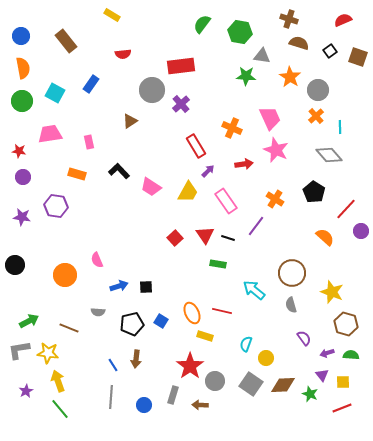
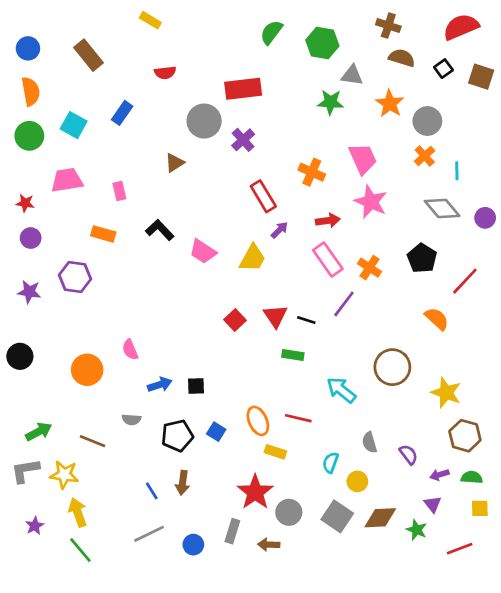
red semicircle: (343, 20) -> (461, 27), size x1.5
pink rectangle: (226, 201) -> (328, 260), moved
purple circle: (361, 231) -> (485, 218), moved
gray semicircle: (291, 305) -> (370, 442), moved
yellow square: (343, 382) -> (480, 508), moved
gray line: (111, 397) -> (149, 534), turned 60

